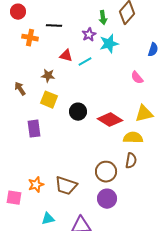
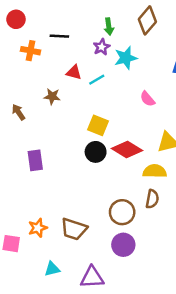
green arrow: (103, 18) -> (109, 27), moved
pink semicircle: (137, 78) -> (147, 99), moved
yellow square: (49, 100) -> (98, 125), moved
black circle: (78, 112) -> (96, 152), moved

